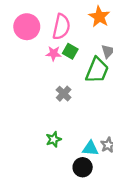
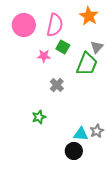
pink star: (54, 53) -> (44, 56), moved
green star: (54, 139) -> (39, 117), moved

